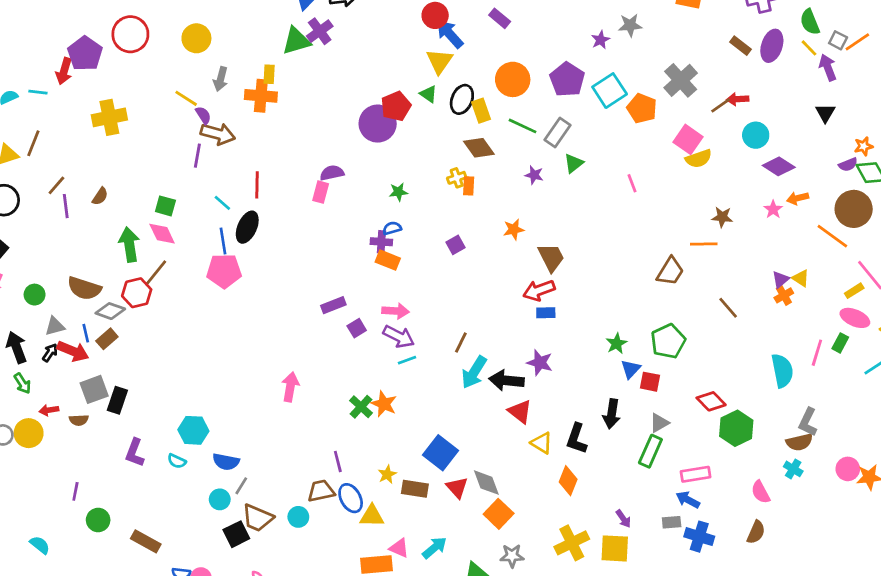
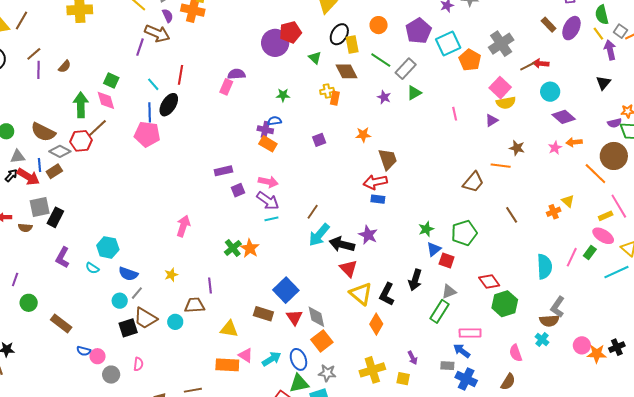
orange circle: (513, 79) -> (379, 25), size x0.7
green triangle: (429, 94) -> (315, 58), moved
purple semicircle: (203, 115) -> (168, 16), moved
purple triangle: (780, 279) -> (492, 120), moved
yellow triangle: (542, 443) -> (361, 294), size x1.4
yellow star: (387, 474) -> (171, 275), moved
blue ellipse: (351, 498) -> (298, 359), moved
yellow square: (615, 548) -> (403, 379), size x0.6

